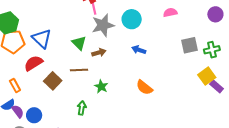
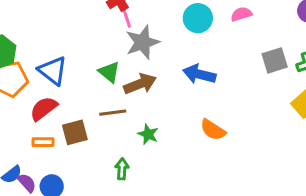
cyan circle: (132, 19) -> (198, 18), moved
blue arrow: (139, 50) -> (199, 74), size x1.5
brown arrow: (99, 53) -> (140, 84), size x1.5
brown square: (53, 81) -> (75, 132), turned 36
orange rectangle: (15, 86) -> (43, 142), moved, turned -56

